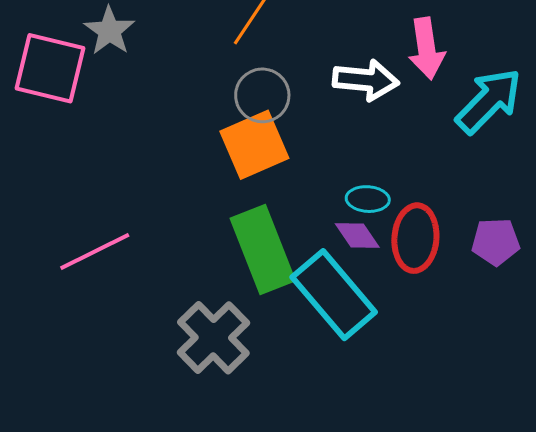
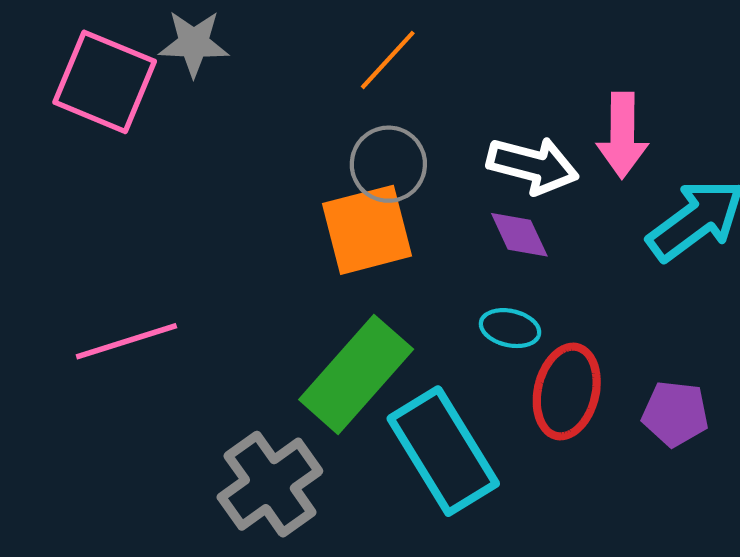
gray star: (109, 31) -> (194, 43), turned 30
purple diamond: (357, 236) -> (519, 235), moved
green rectangle: (263, 249) -> (356, 374), turned 54

